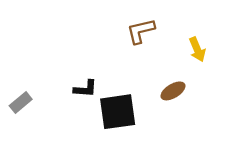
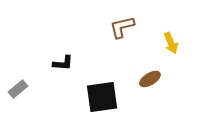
black L-shape: (85, 89) -> (63, 63), moved

